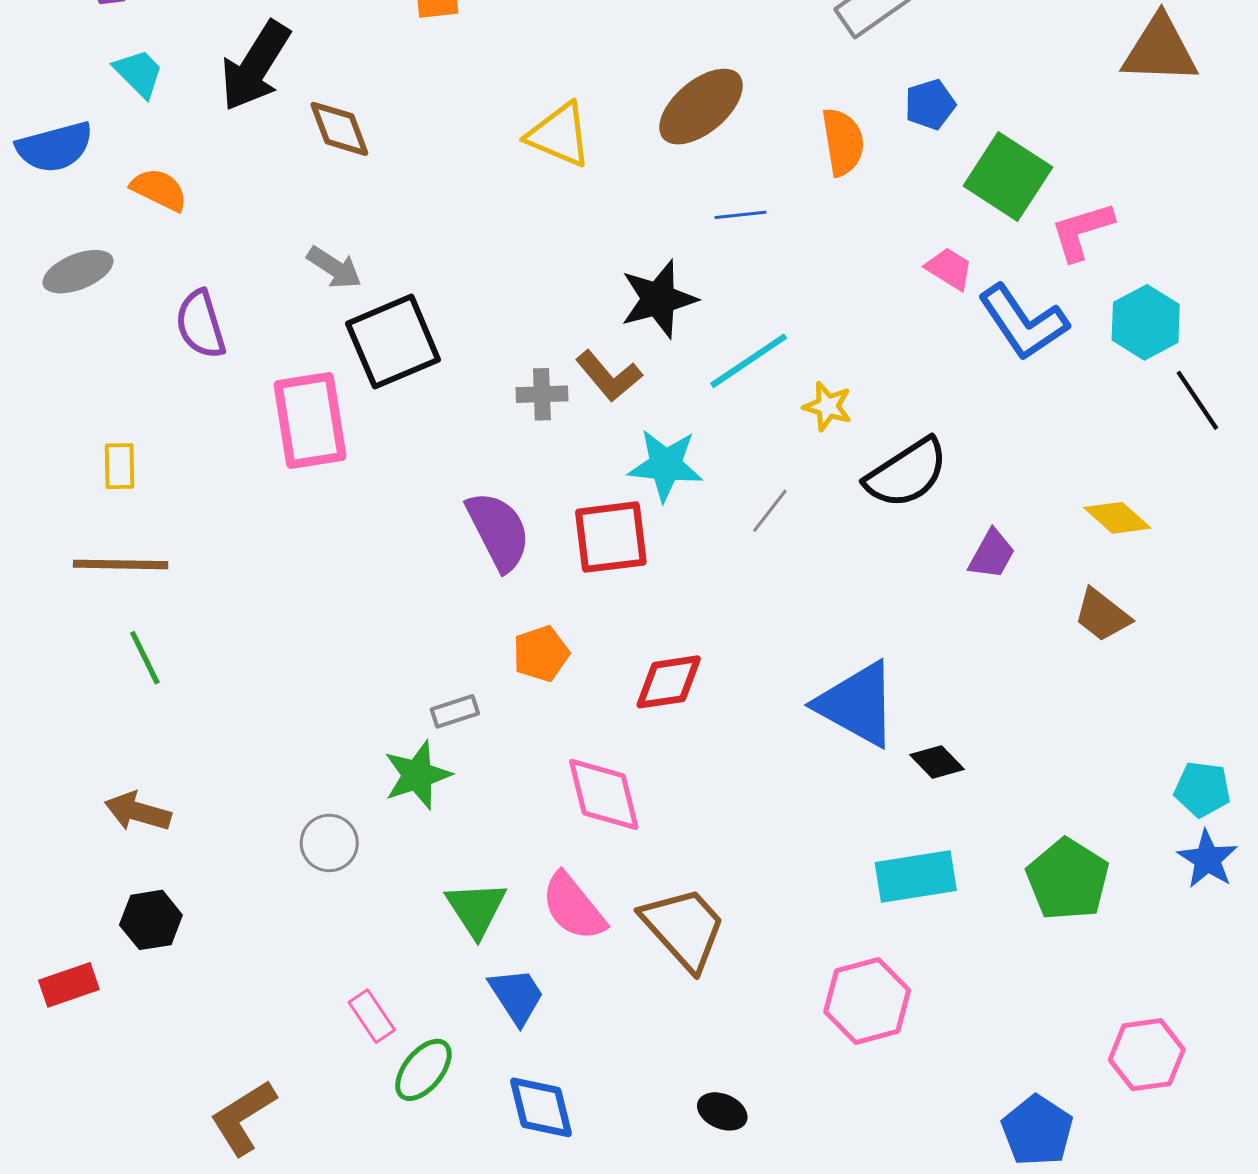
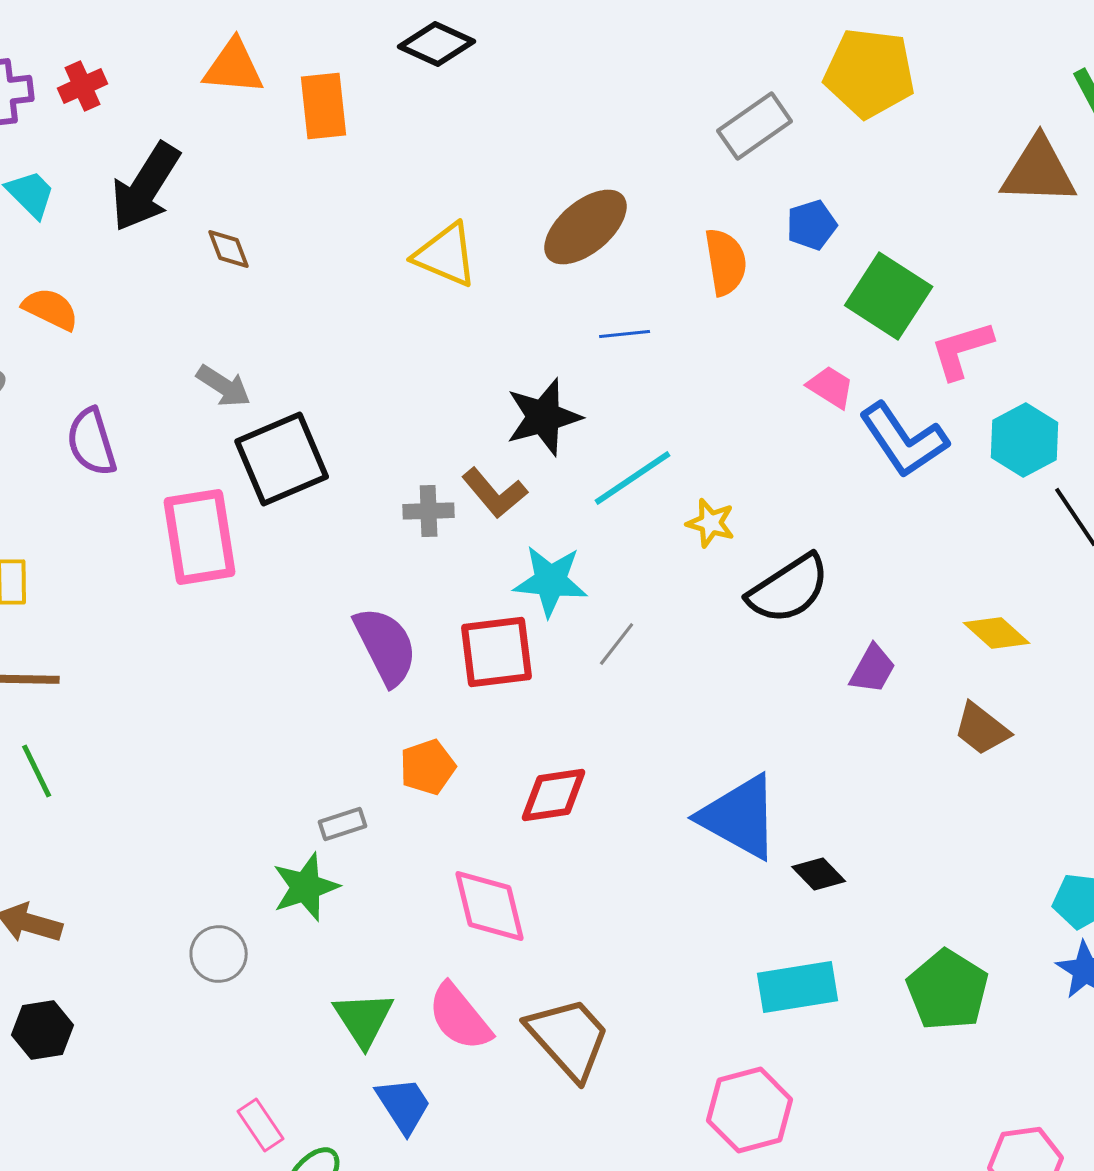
brown diamond: (339, 129) -> (229, 249), size x0.7
gray line: (770, 511) -> (617, 644), moved

